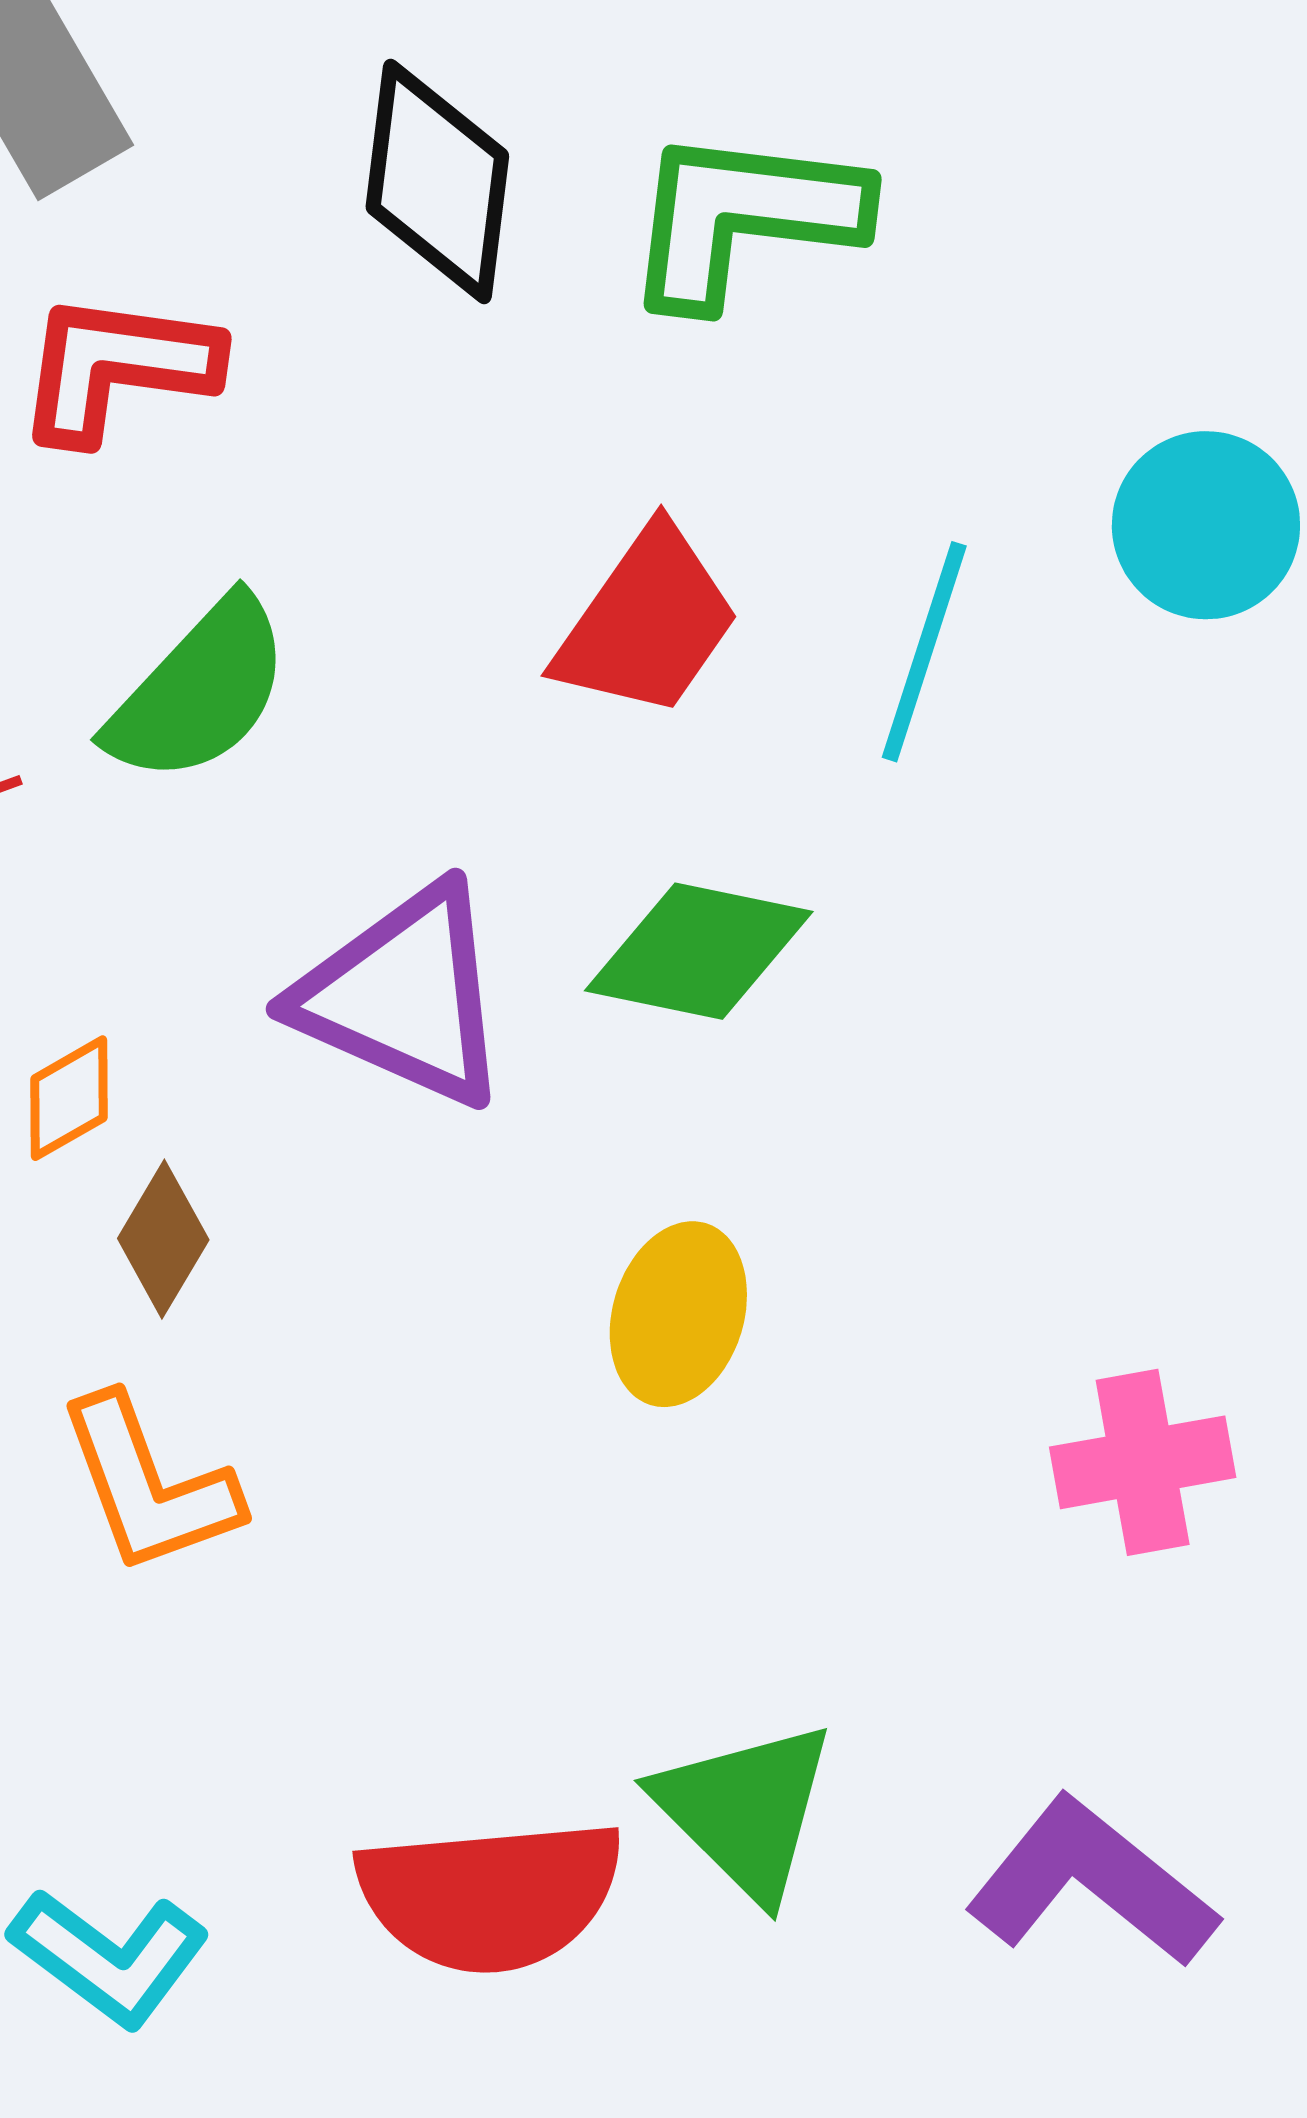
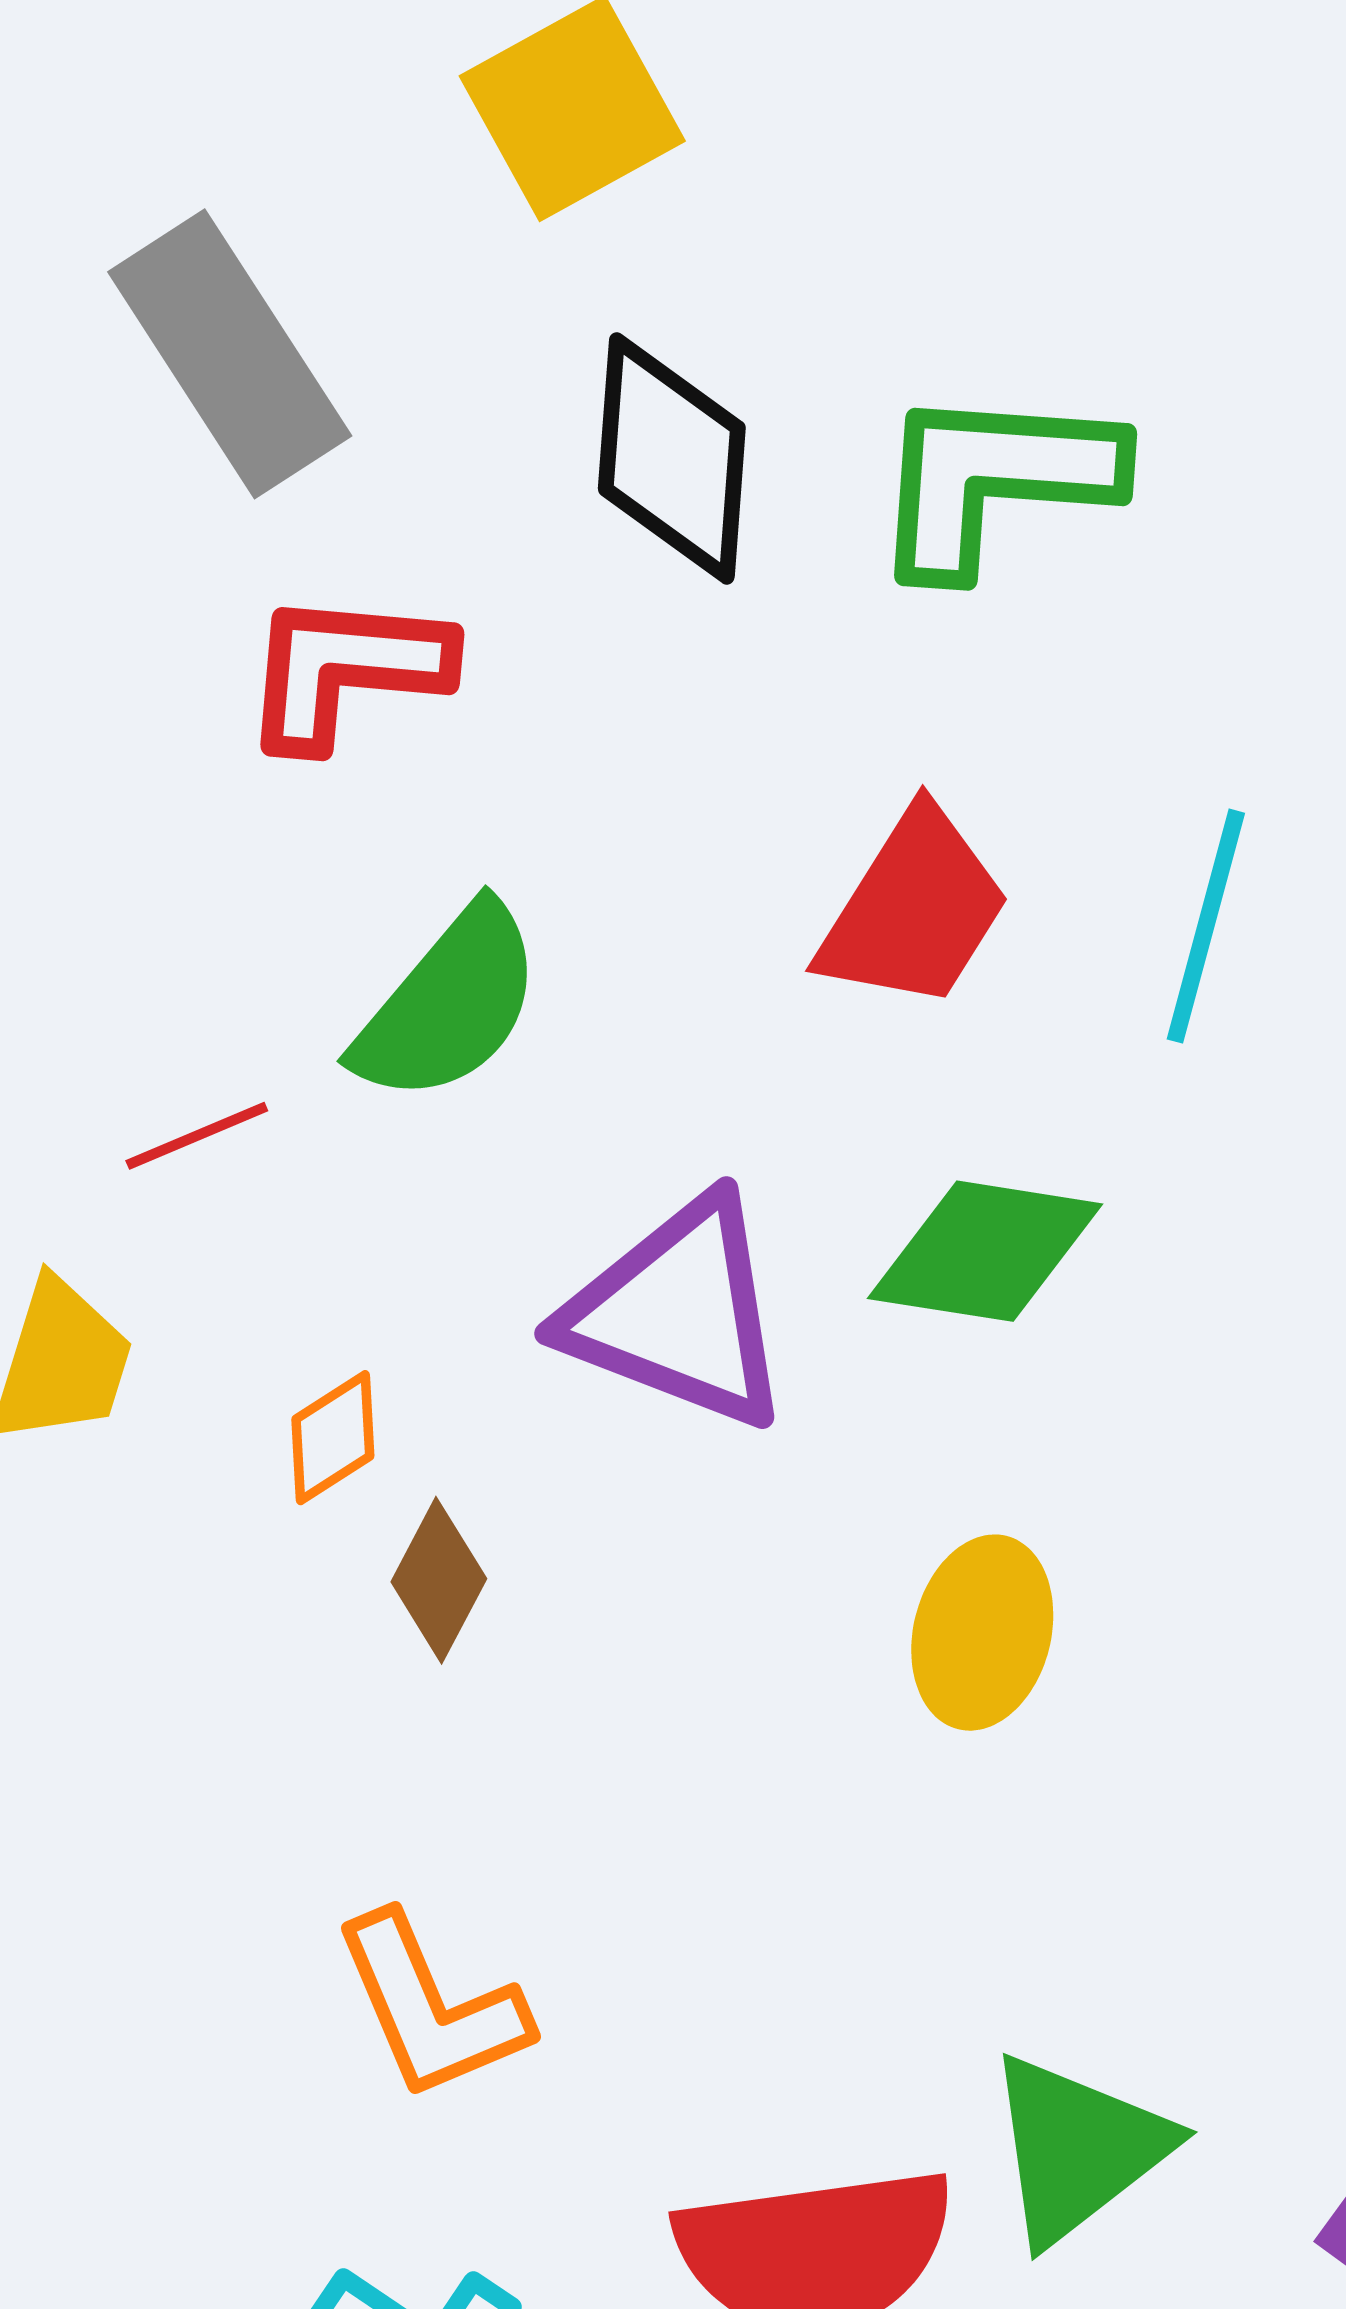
orange L-shape: (149, 1485) -> (431, 2007), moved
green triangle: (745, 1810) -> (1078, 2149), turned 40

